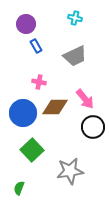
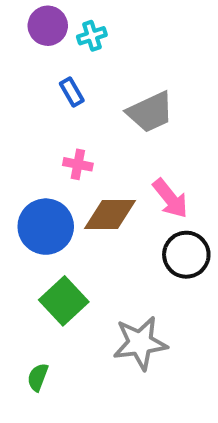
cyan cross: (75, 18) -> (92, 36), moved, turned -32
purple circle: (26, 24) -> (48, 26), moved

